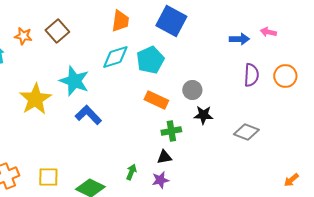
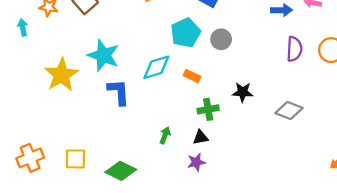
cyan diamond: (115, 57) -> (156, 67), moved
gray circle: (192, 90) -> (221, 39), moved
orange rectangle: (156, 100) -> (192, 76), size x0.7
blue L-shape: (88, 115) -> (119, 92), turned 40
green arrow: (131, 172) -> (165, 135), moved

